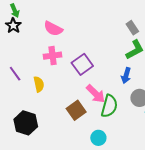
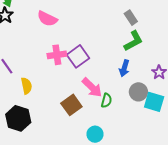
pink cross: (53, 56) -> (57, 55), moved
yellow semicircle: (39, 84) -> (26, 86), moved
green semicircle: (109, 106) -> (106, 101), size x0.6

